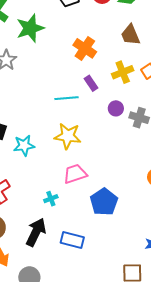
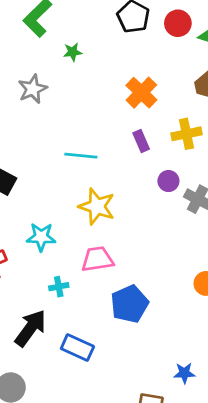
green star: (30, 28) -> (73, 52), size x0.5
cyan line: (66, 98) -> (81, 156), moved
cyan star: (24, 145) -> (41, 237), moved

